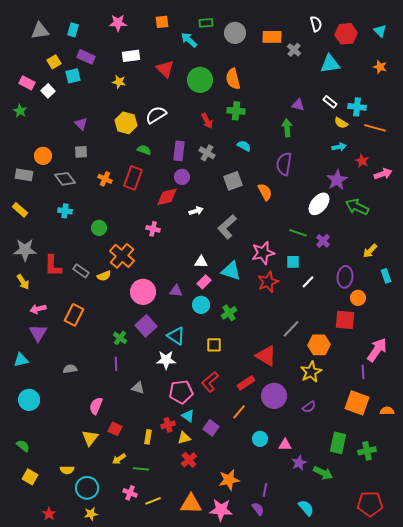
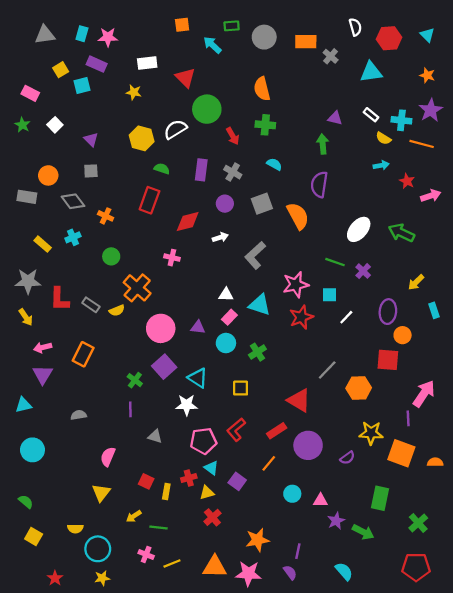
pink star: (118, 23) -> (108, 37), moved
green circle: (200, 80) -> (207, 109), moved
white square: (48, 91) -> (55, 125), moved
purple circle: (182, 177) -> (225, 204), moved
orange cross: (105, 179) -> (106, 216), moved
purple star: (337, 180) -> (431, 110), moved
orange semicircle: (265, 192) -> (298, 216), size x1.4
yellow rectangle: (20, 210) -> (43, 244), moved
cyan cross: (65, 211) -> (73, 237), turned -32
yellow star: (311, 372) -> (371, 433), moved, turned 30
red square: (115, 429) -> (146, 481), moved
green cross: (367, 451) -> (418, 523), moved, turned -30

